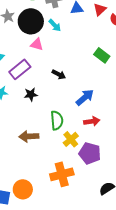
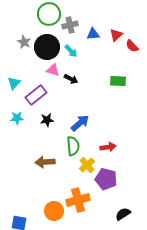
green rectangle: (102, 55) -> (118, 81), turned -35
black arrow: (59, 74) -> (71, 79), moved
blue arrow: (85, 97) -> (80, 123), moved
orange circle: (23, 189) -> (54, 211), moved

